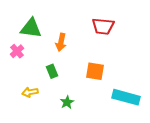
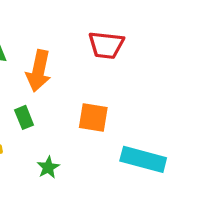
orange arrow: (61, 42) -> (39, 71), size x1.4

